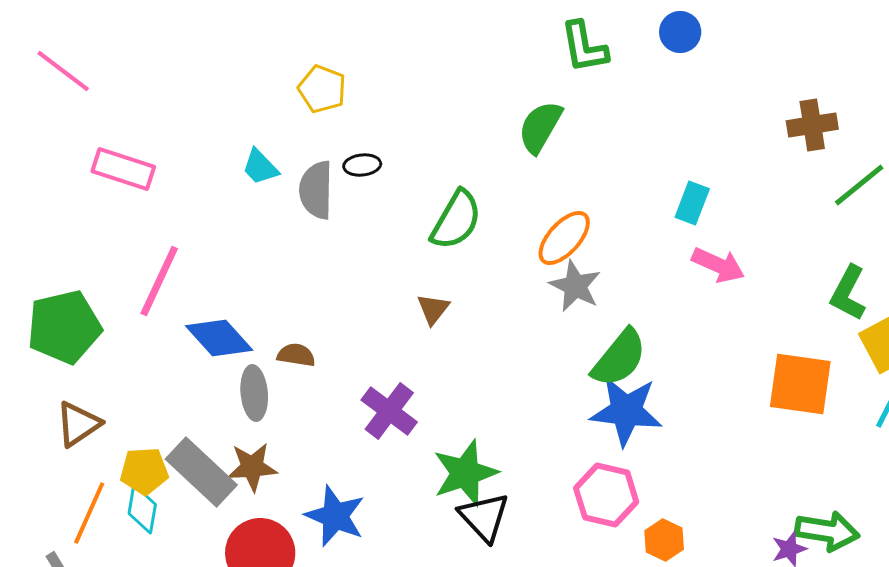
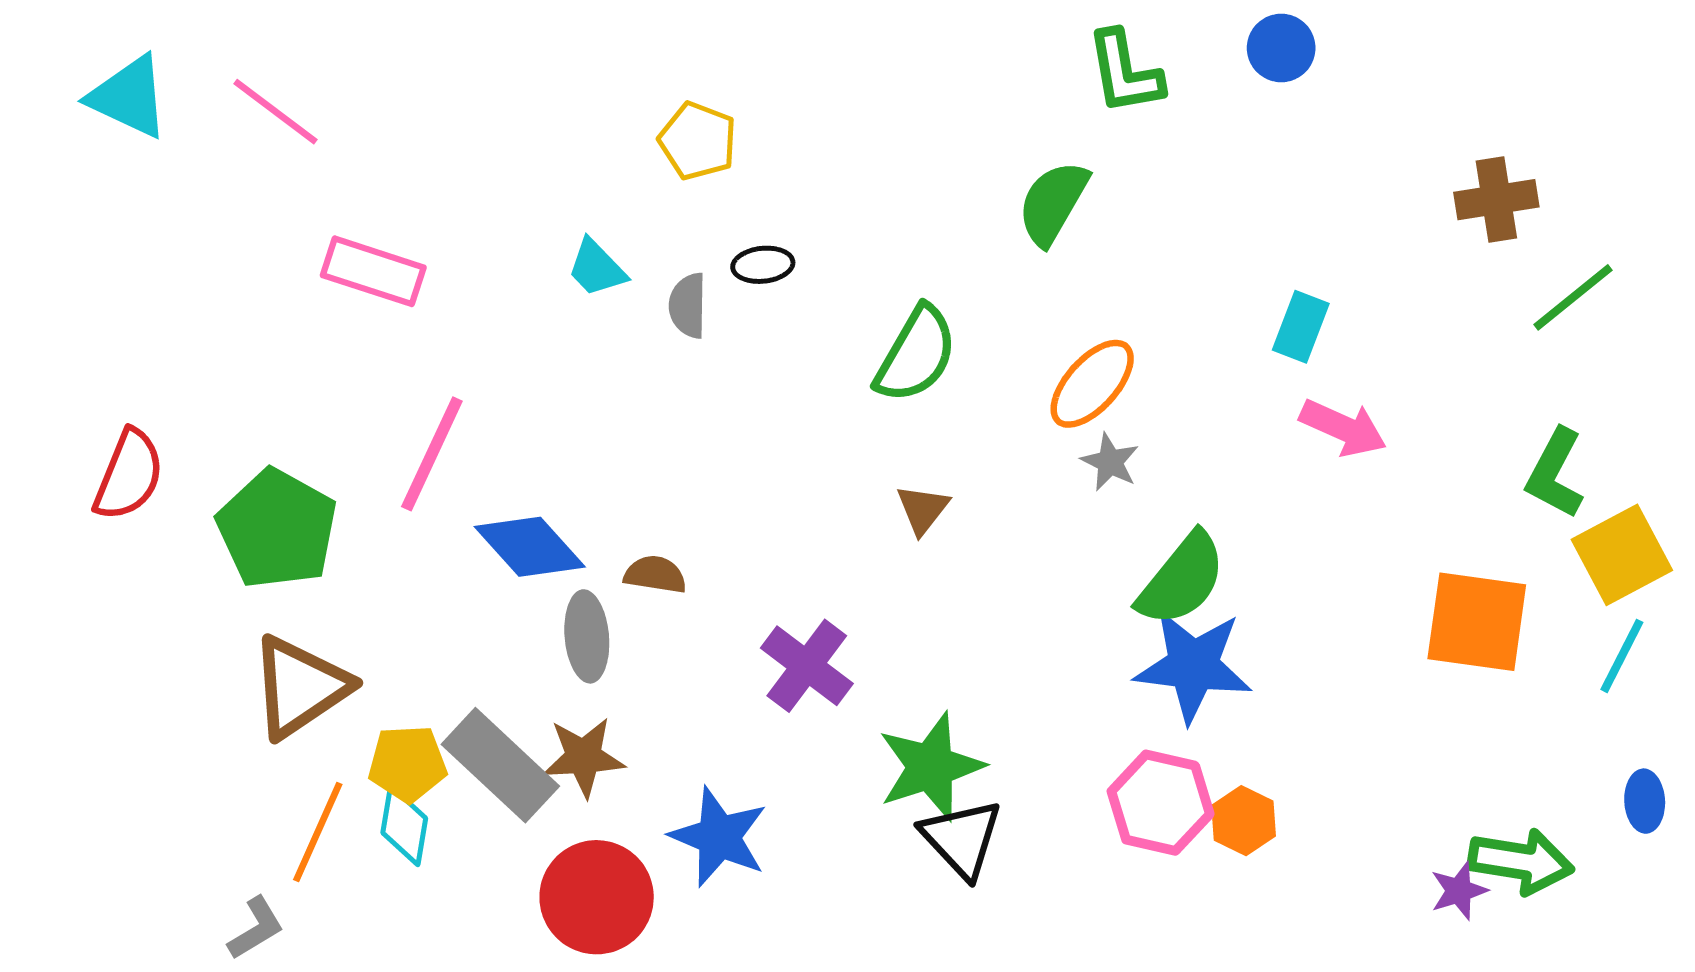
gray semicircle: (316, 190) -> (688, 306), size x0.7
gray star: (575, 286) -> (1110, 462), size x0.7
brown triangle: (433, 309) -> (923, 509), moved
green pentagon: (64, 327) -> (277, 529), turned -30
brown triangle: (78, 424) -> (300, 687), size x1.4
orange hexagon: (664, 540) -> (1244, 821), moved

